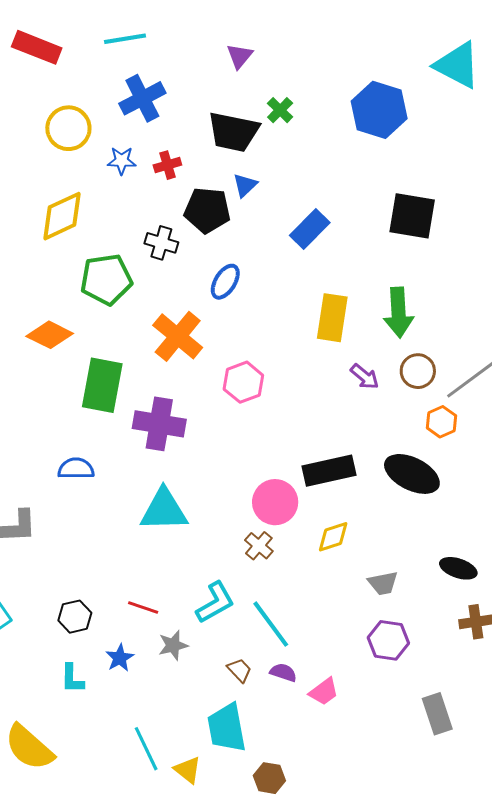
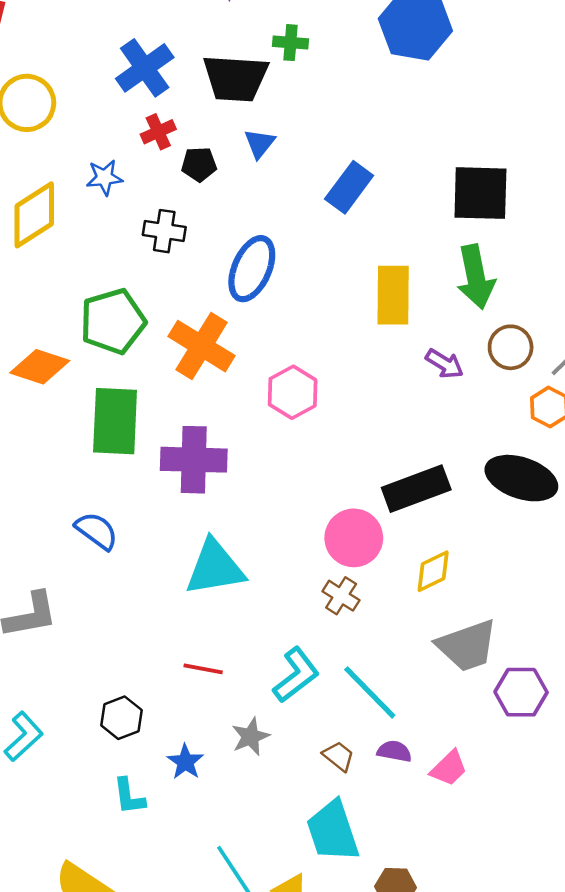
blue cross: (142, 98) -> (145, 68), moved
green cross: (280, 110) -> (291, 43), turned -32
blue star: (122, 161) -> (104, 178), moved
black pentagon: (207, 210) -> (199, 164), moved, size x0.6
black square: (412, 216) -> (480, 193), moved
green pentagon: (106, 279) -> (113, 321), moved
blue ellipse: (225, 282) -> (252, 269), size x1.4
blue semicircle: (76, 469) -> (97, 531), turned 45
gray trapezoid: (383, 583) -> (467, 646), moved, size x1.6
red line: (143, 607) -> (203, 669), moved

